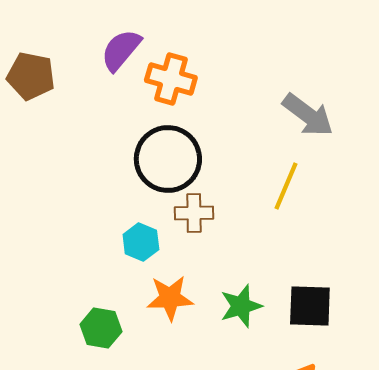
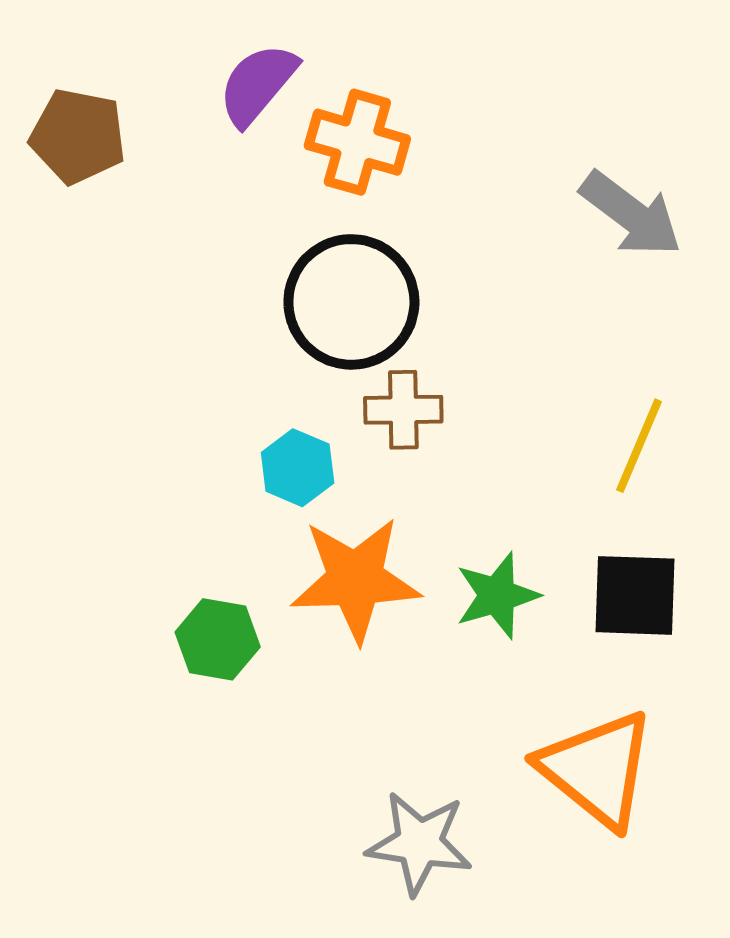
yellow line: (286, 186) -> (639, 446), moved
orange star: (170, 298) -> (355, 579), size x1.4

